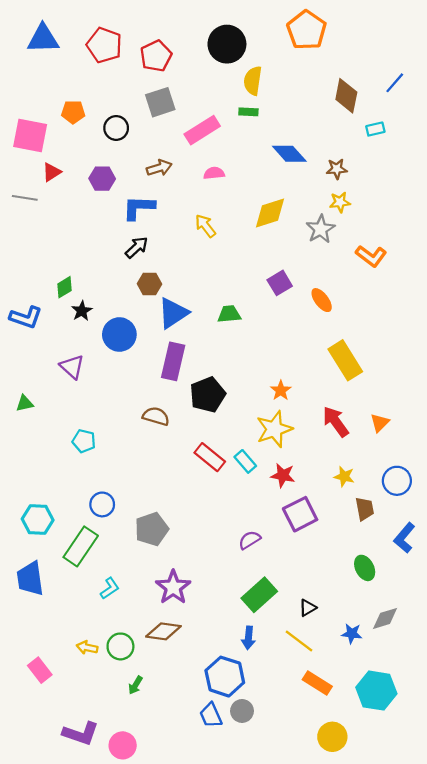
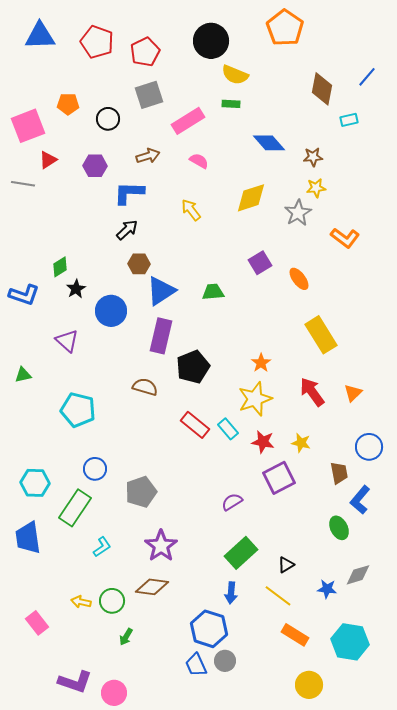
yellow semicircle: (253, 81) -> (235, 75), turned -76
pink square: (30, 136) -> (28, 126), turned -32
pink semicircle: (214, 173) -> (199, 161), turned 36
cyan pentagon: (84, 441) -> (78, 410), size x1.6
yellow star: (344, 476) -> (301, 443), moved
blue L-shape: (404, 538) -> (360, 500), moved

